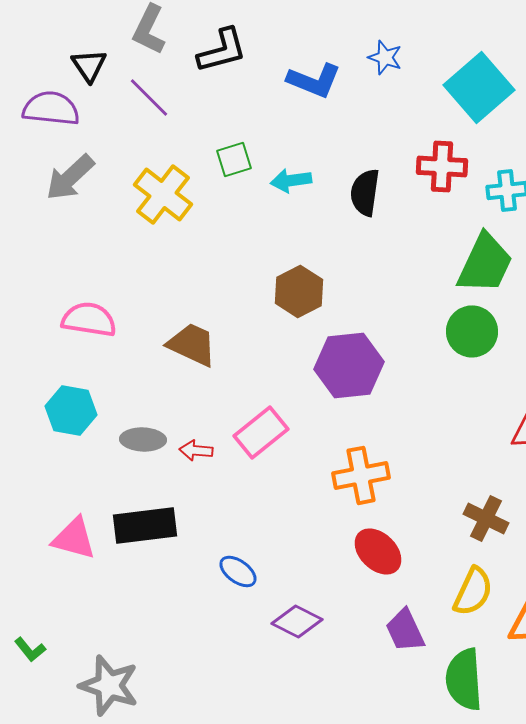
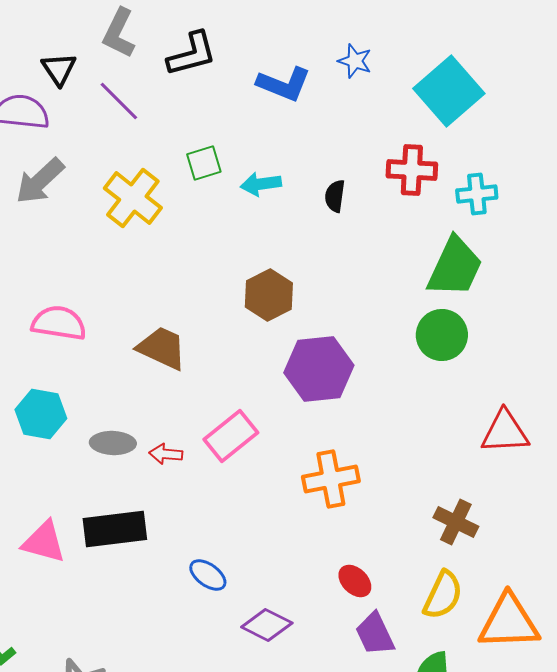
black semicircle: (365, 192) -> (335, 196), size x0.7
red ellipse: (378, 551) -> (355, 581), moved, size x0.7

